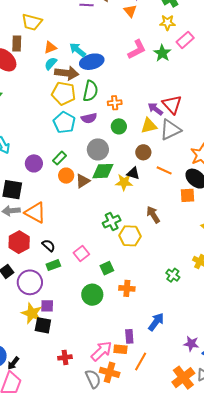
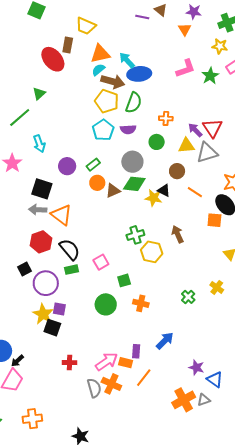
orange triangle: (50, 47) -> (100, 54), size x1.5
orange cross: (115, 103) -> (166, 118), moved
black semicircle: (49, 245) -> (70, 249), size x1.6

